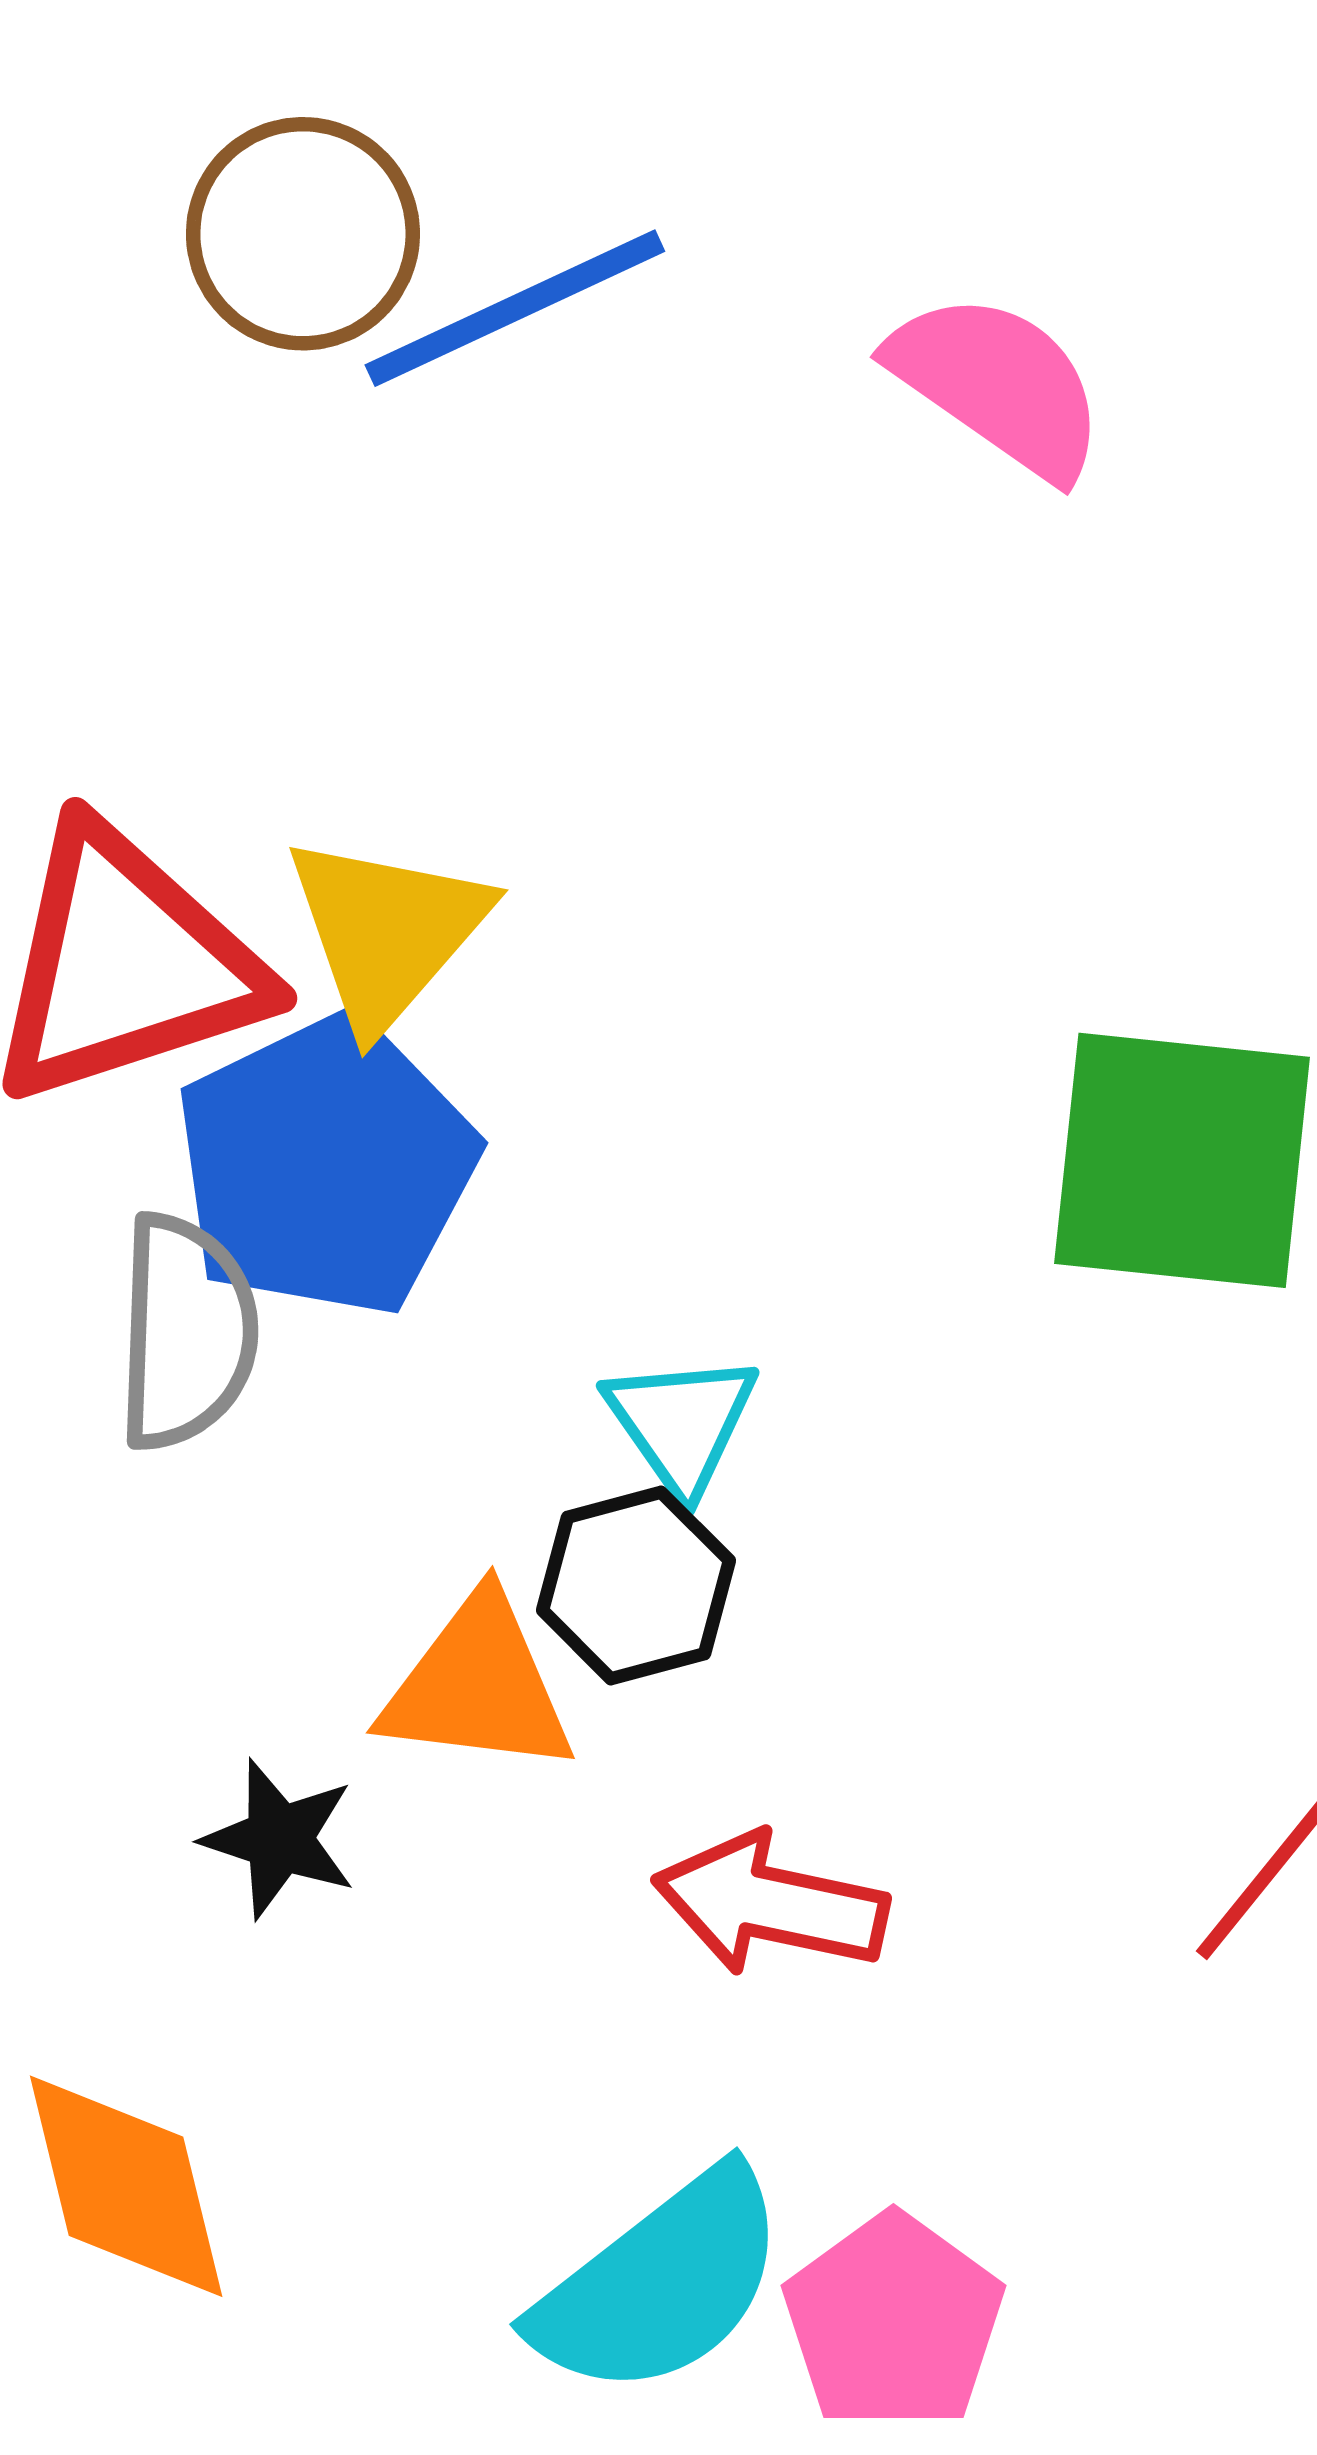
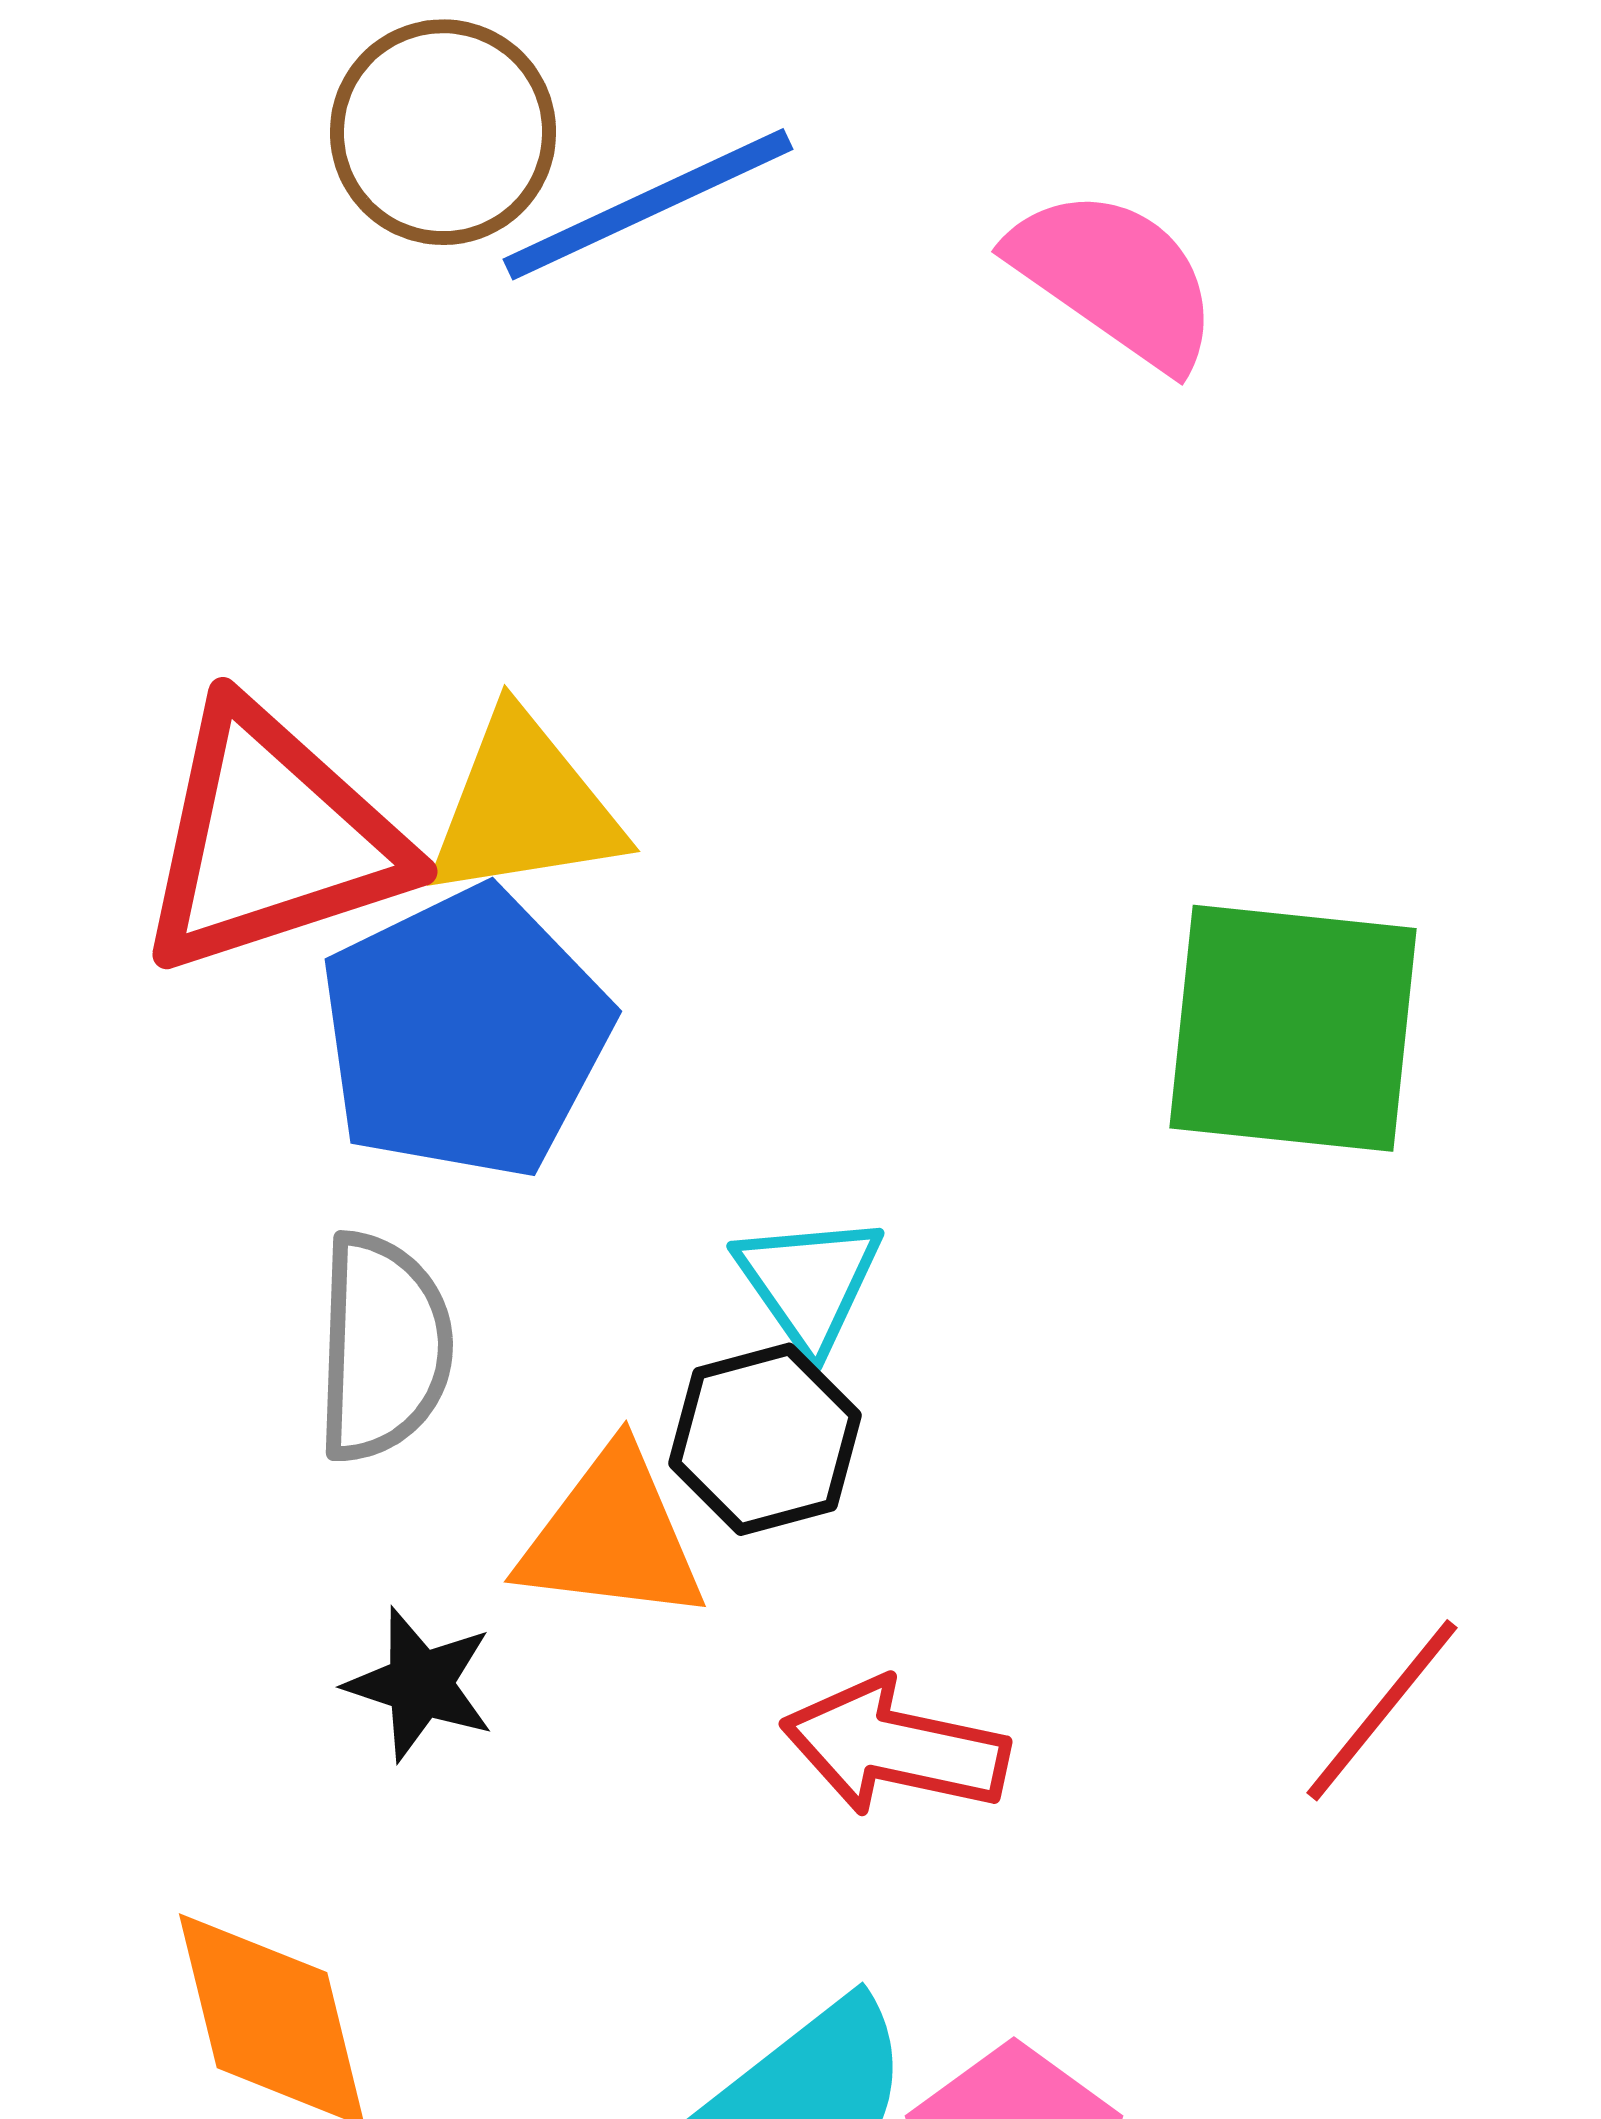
yellow triangle: (387, 932) -> (524, 807), turned 40
gray semicircle: (186, 1332) -> (383, 1347), moved

